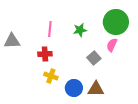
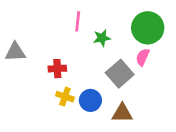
pink line: (50, 29) -> (78, 21), moved
gray square: (94, 58) -> (120, 74), size x1.5
blue circle: (74, 88) -> (90, 100), moved

